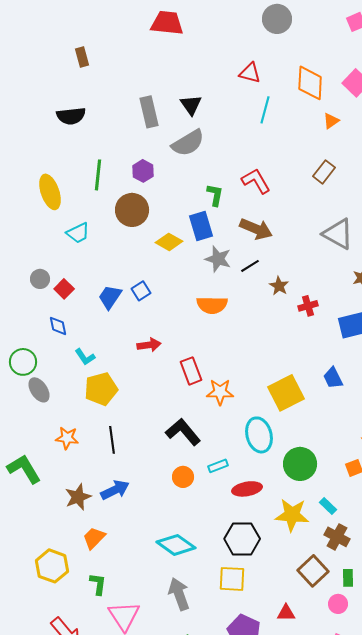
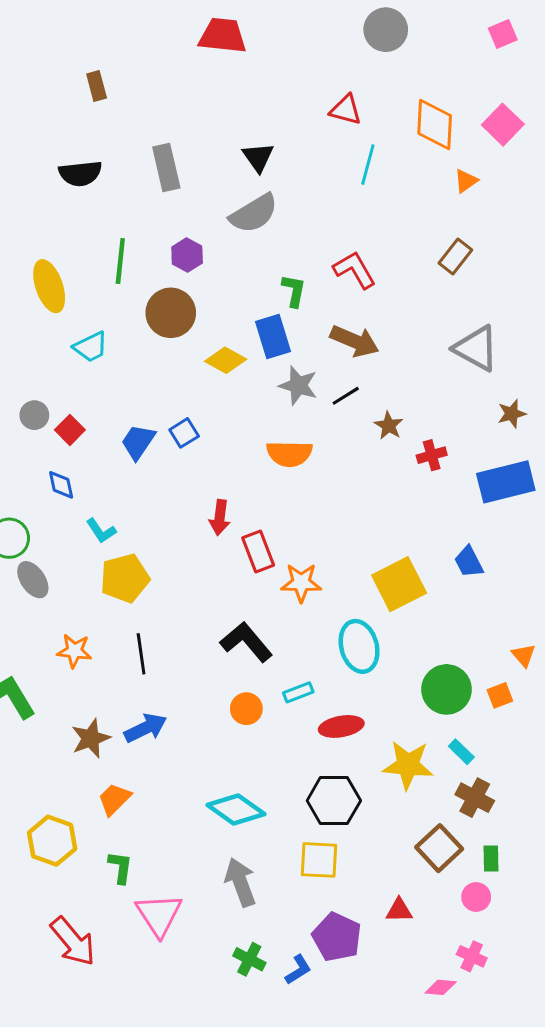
gray rectangle: (149, 112) -> (166, 168), moved
red arrow: (149, 345) -> (220, 517), moved, turned 105
green circle: (300, 464) -> (446, 689), moved

